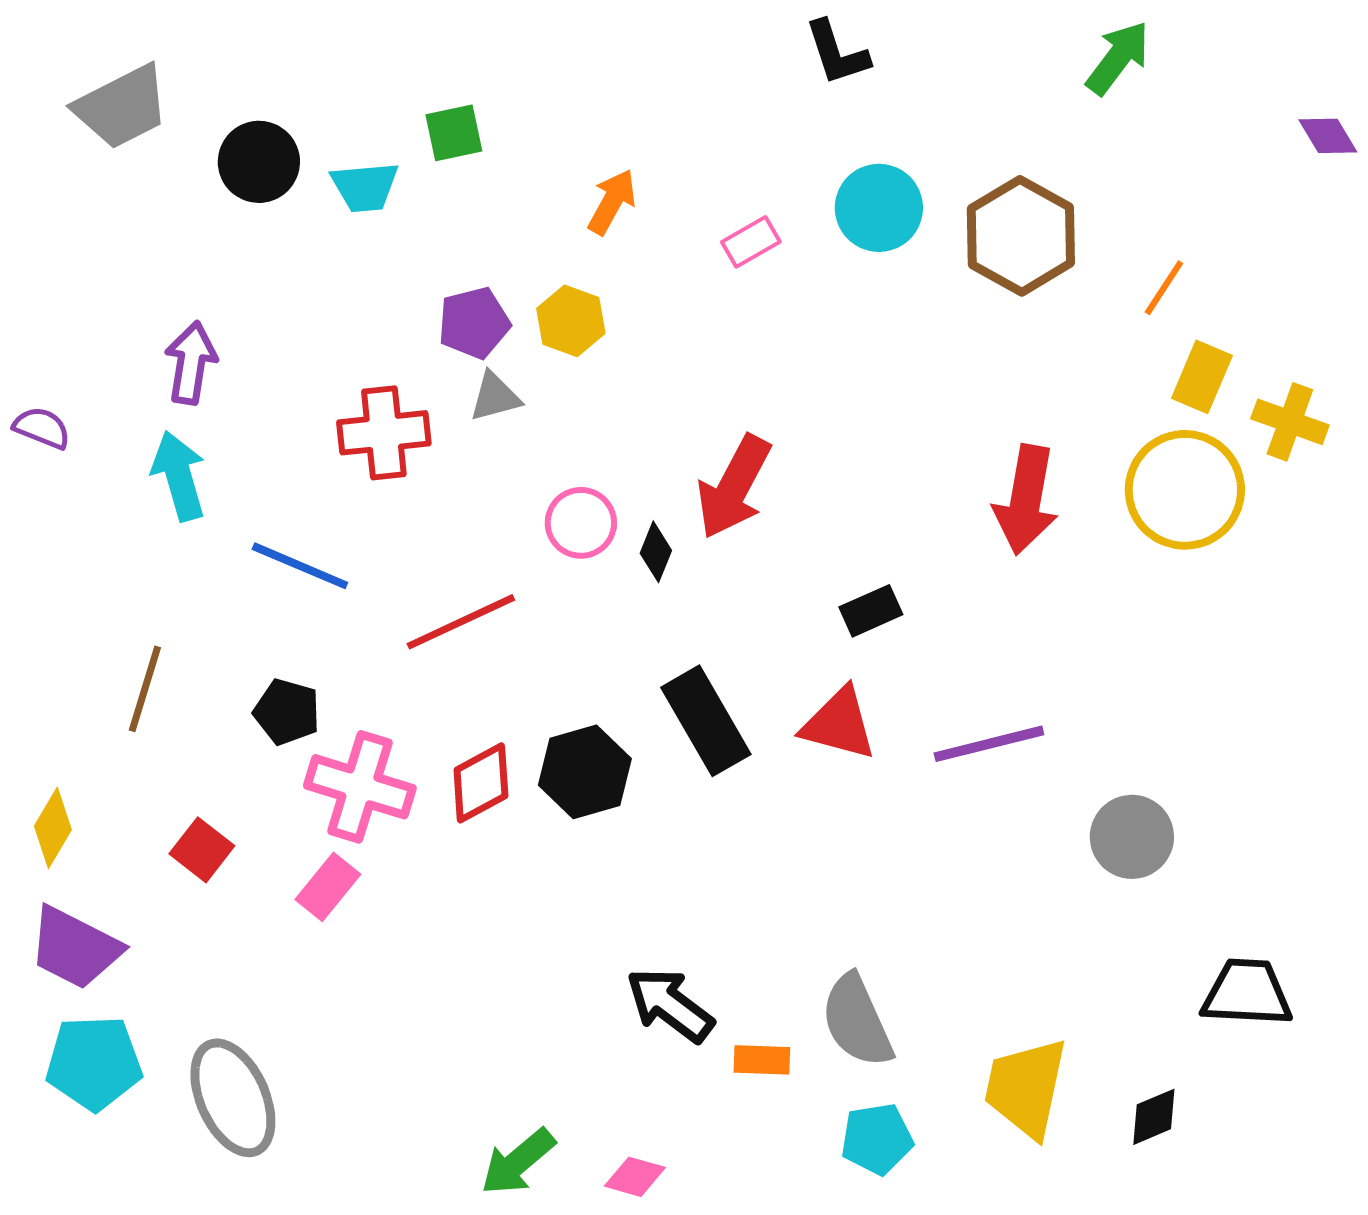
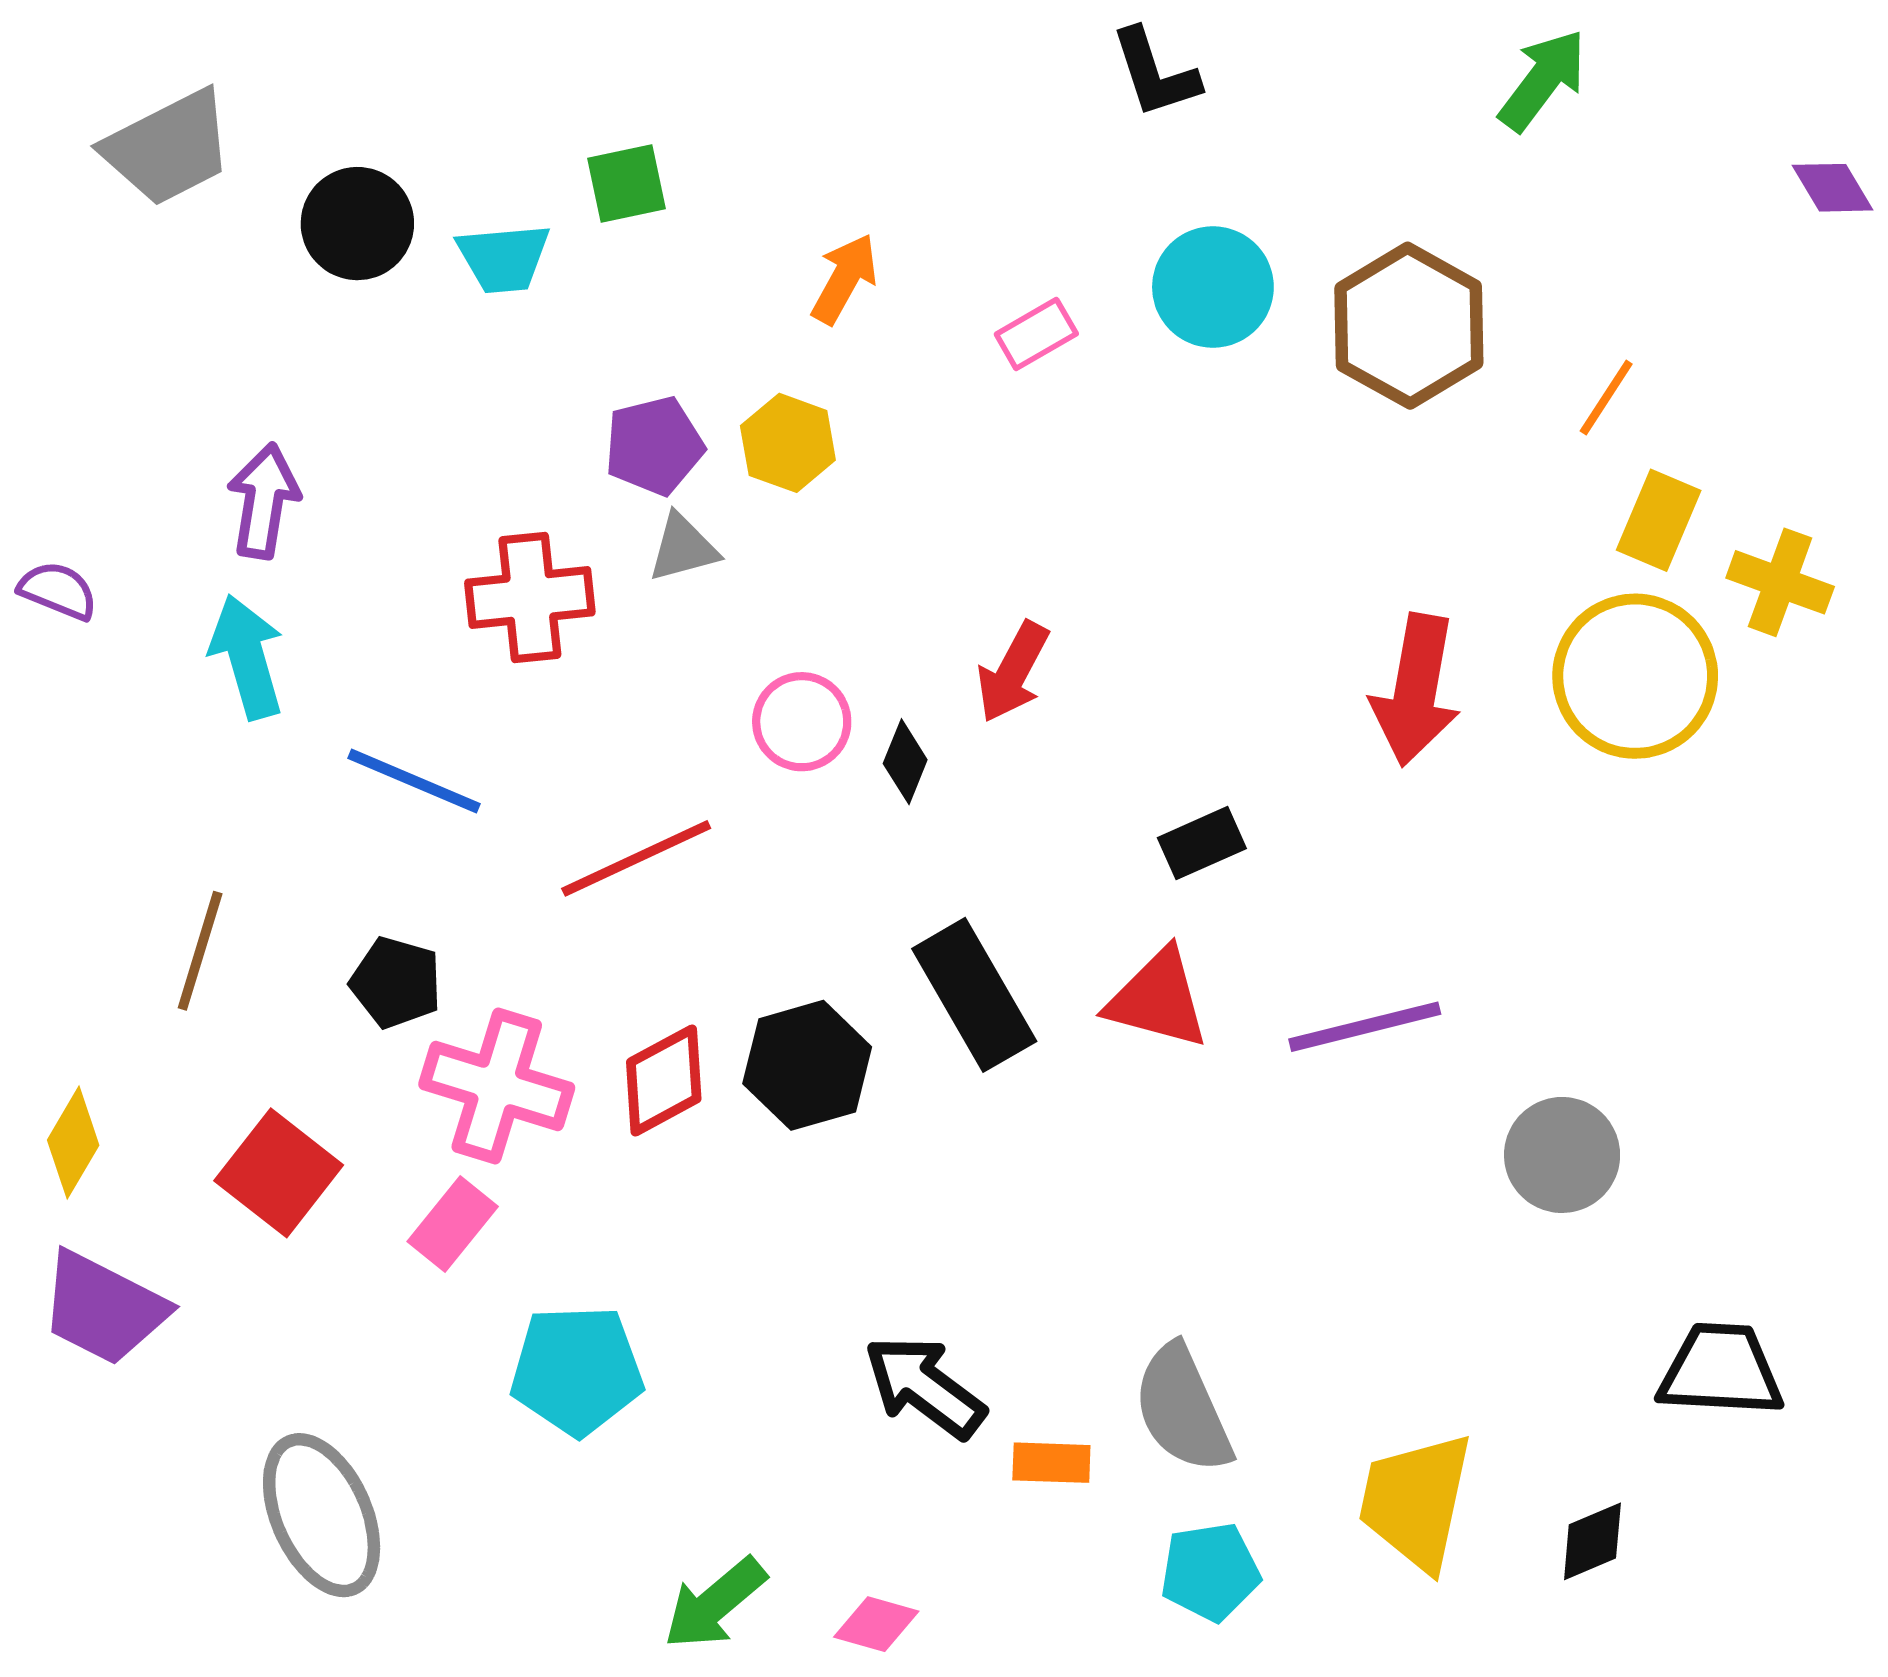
red arrow: (734, 487) -> (1013, 672), size x0.7
red square: (202, 850) -> (279, 1173), size x1.4
cyan pentagon: (94, 1063) -> (577, 1370), moved

